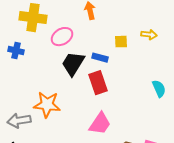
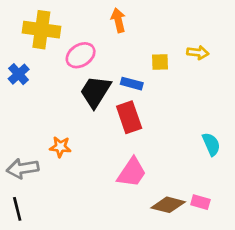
blue cross: (16, 51) -> (19, 74), turned 35
cyan semicircle: (159, 89) -> (211, 144), moved
orange star: (47, 105) -> (60, 147), size x0.6

